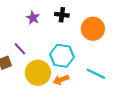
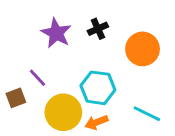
black cross: (62, 15) -> (98, 29), turned -32
purple star: (33, 18) -> (56, 33), size x1.5

